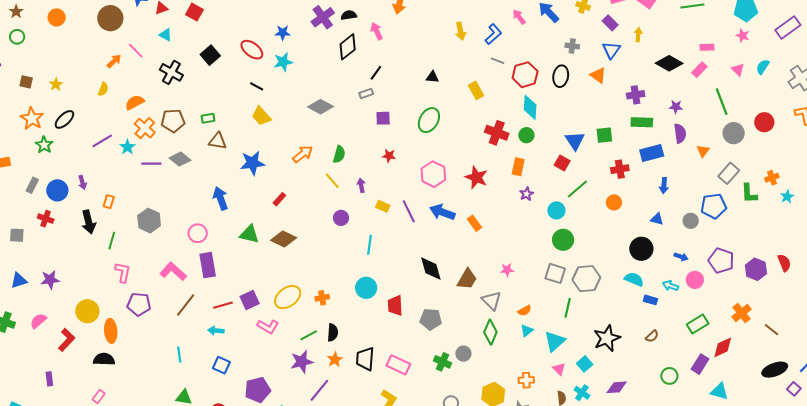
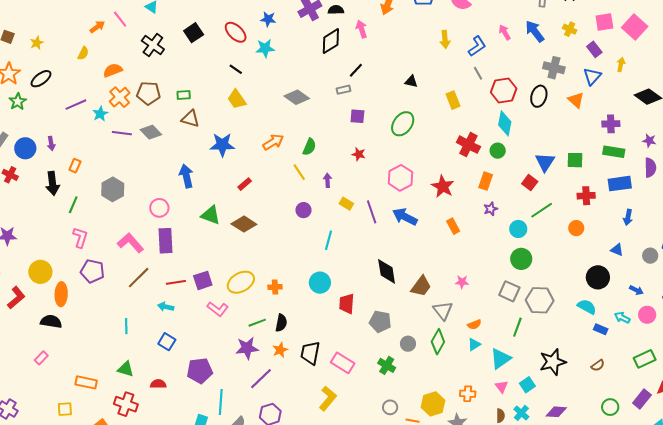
gray cross: (572, 46) -> (554, 68), size x1.5
gray line: (498, 61) -> (478, 73), turned 32
orange rectangle: (474, 223) -> (453, 226), moved
gray circle: (463, 354) -> (408, 344), moved

